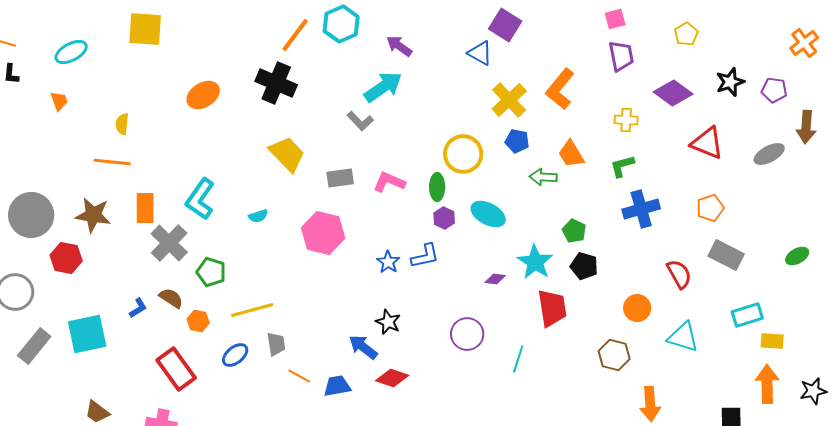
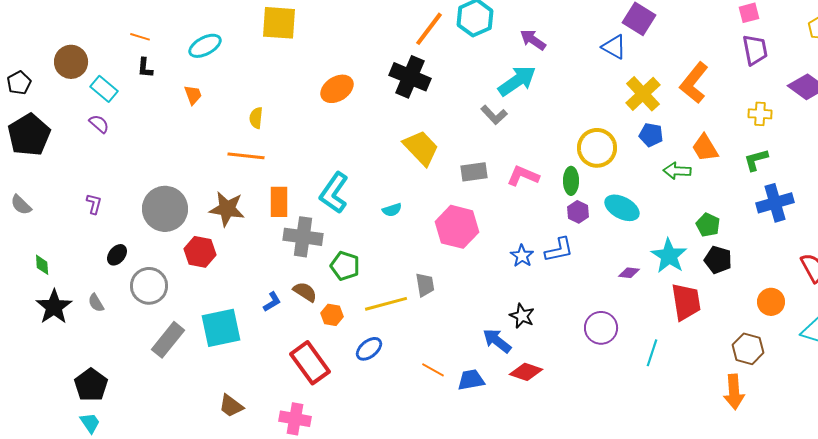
gray cross: (169, 243) -> (303, 237), turned -36
gray trapezoid: (276, 344) -> (425, 285), moved
orange arrow: (650, 404) -> (734, 392), moved

